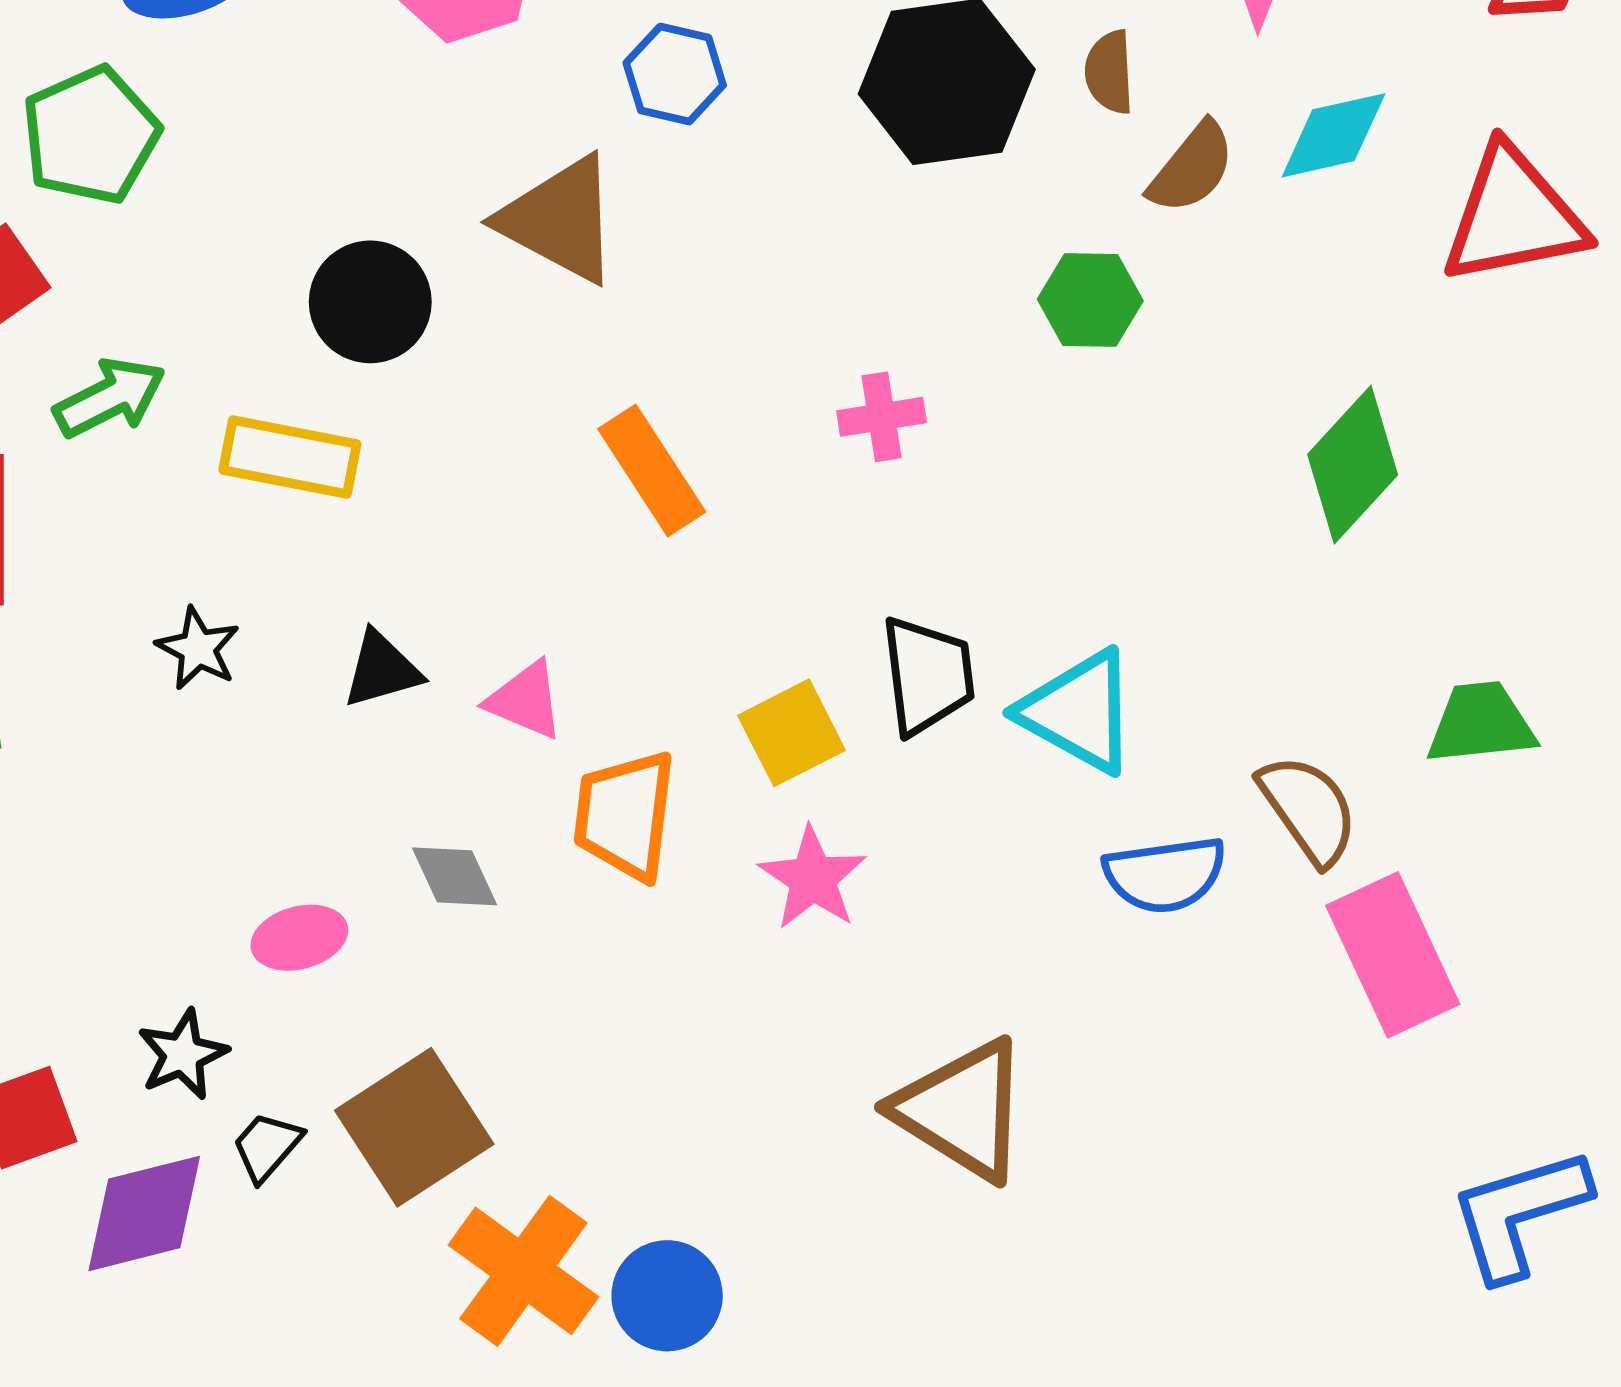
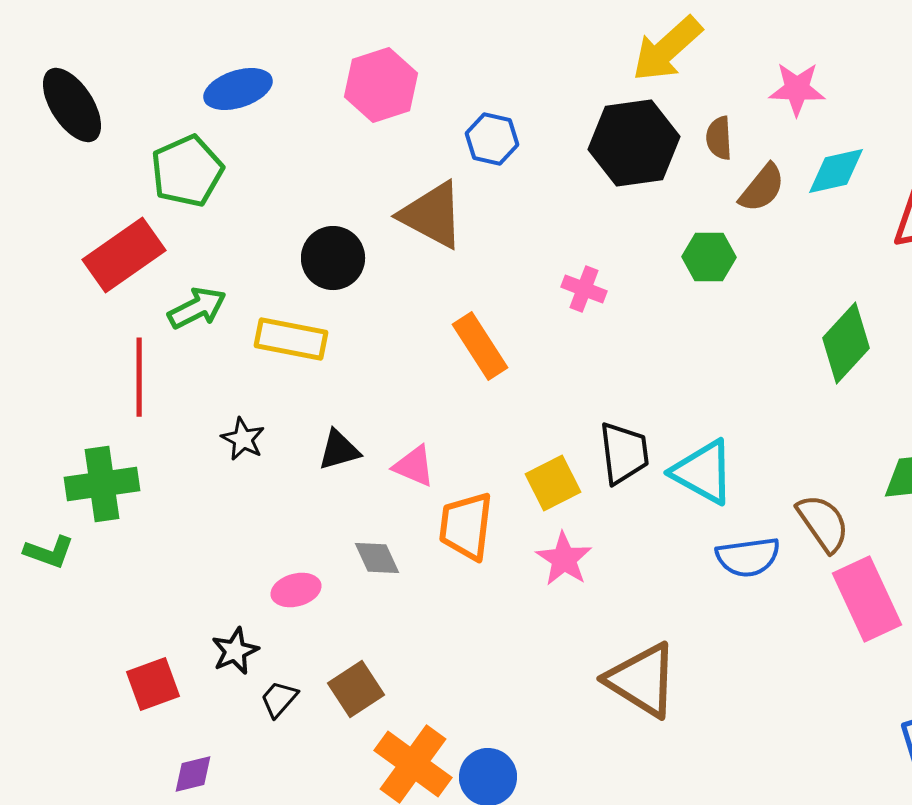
pink cross: (882, 417) -> (584, 289), moved, turned 30
brown square: (414, 1127) -> (356, 689), size x0.7
purple diamond: (144, 1213) -> (193, 774), moved, size x0.6

